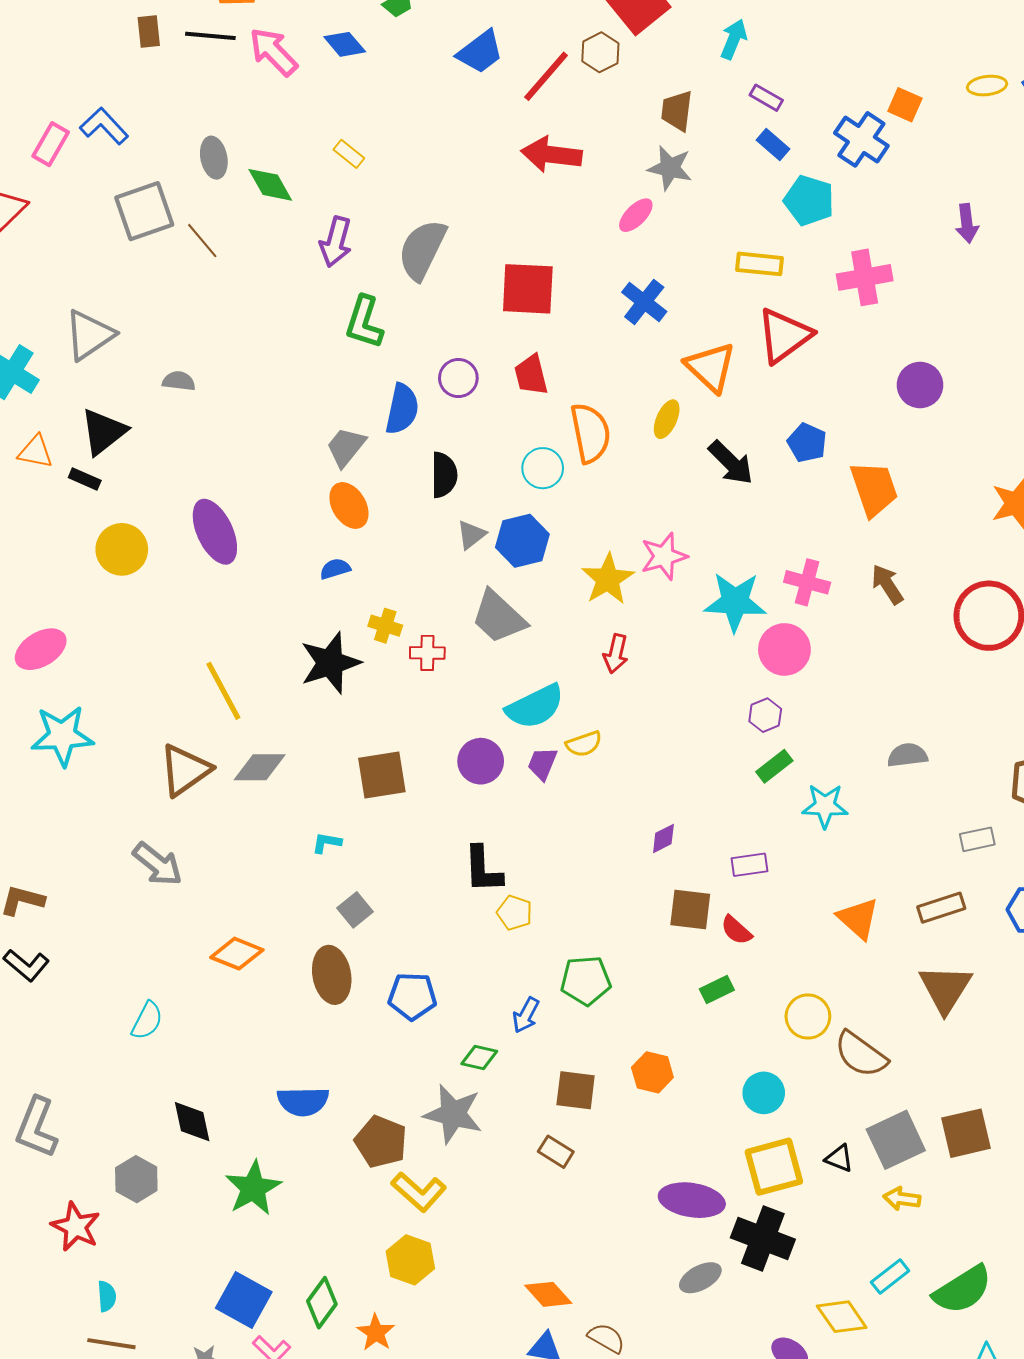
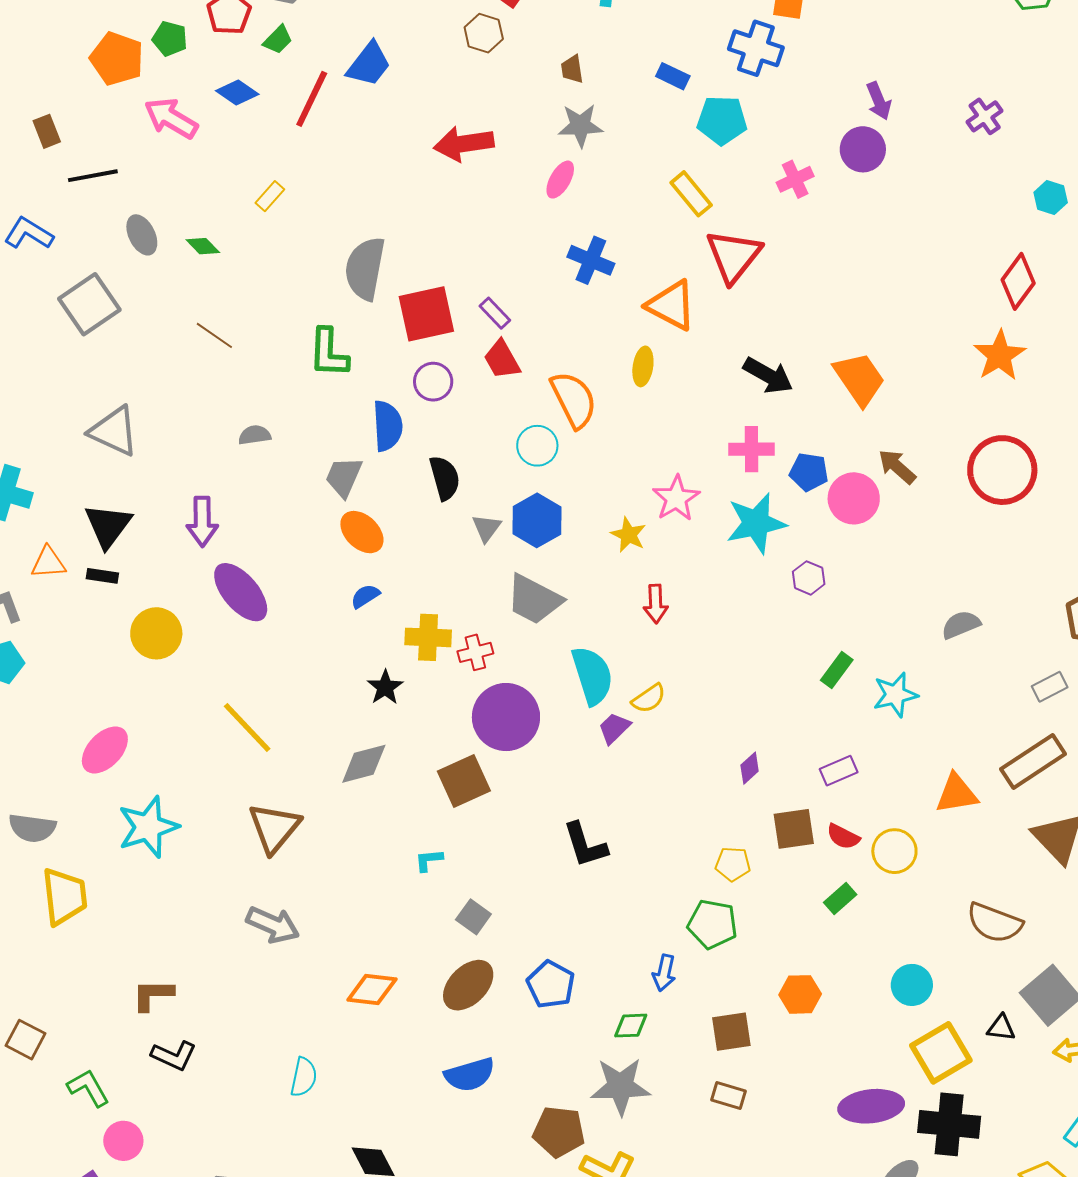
black line: (210, 36) -> (93, 176), moved
red line: (546, 76) -> (312, 99), moved
purple rectangle: (766, 98) -> (495, 313), moved, turned 32
brown trapezoid: (677, 111) -> (572, 69), size x0.7
yellow rectangle: (349, 154) -> (270, 196), turned -72
green diamond: (270, 185) -> (203, 246), size x0.7
brown line: (202, 241) -> (214, 335), moved
purple arrow: (336, 242) -> (202, 522), moved
yellow rectangle: (760, 264) -> (691, 194), turned 60
pink cross: (865, 277) -> (795, 179), size x0.7
red square: (528, 289) -> (426, 314), moved
gray triangle: (89, 335) -> (114, 431), moved, turned -46
gray semicircle: (179, 381) -> (255, 435), moved
purple circle: (920, 385) -> (863, 149), moved
blue pentagon: (807, 443) -> (809, 472), moved
black arrow: (731, 463) -> (768, 375), moved
yellow star: (608, 579) -> (629, 535), size x0.7
pink cross: (807, 582) -> (752, 449), moved
yellow cross: (385, 626) -> (428, 637), size x1.4
pink circle: (784, 649) -> (854, 498), moved
black star: (330, 663) -> (385, 687), size x0.6
yellow line: (223, 691) -> (247, 727), moved
cyan semicircle: (535, 707) -> (592, 676), turned -66
purple hexagon: (765, 715) -> (809, 578), moved
purple circle: (481, 761) -> (506, 717), moved, size x1.5
purple trapezoid: (542, 764) -> (614, 728), turned 39
gray diamond: (260, 767) -> (364, 764), moved
brown rectangle: (941, 908) -> (1033, 762), size x1.4
yellow pentagon: (515, 913) -> (733, 864), moved
orange triangle: (858, 919) -> (957, 794), turned -36
brown ellipse: (332, 975) -> (468, 985), turned 70
green pentagon: (586, 981) -> (712, 924), turned 30
blue pentagon: (412, 996) -> (551, 984), turned -30
yellow circle: (808, 1017) -> (894, 851), moved
blue semicircle: (303, 1101) -> (470, 1075), moved

